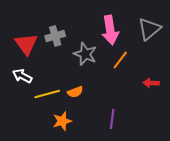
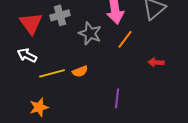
orange star: (62, 121) -> (39, 107), moved

